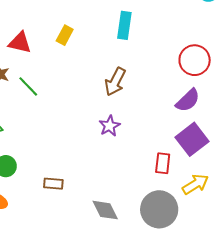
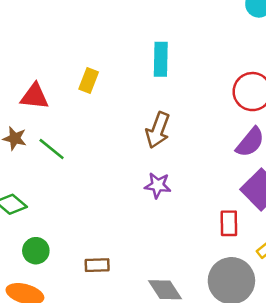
purple star: (110, 126) -> (158, 185), turned -30

